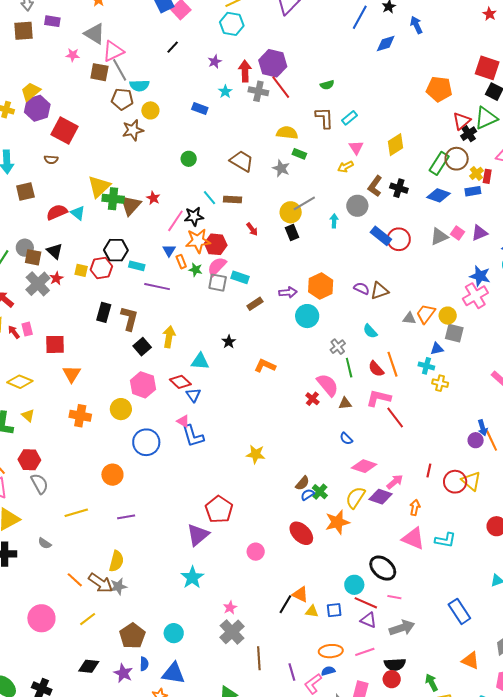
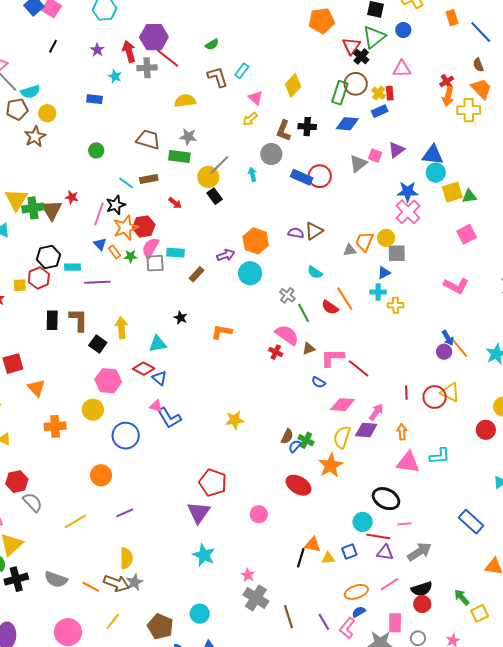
green rectangle: (299, 154) -> (179, 157), moved, size x1.5
pink L-shape: (379, 398) -> (332, 358), moved
red line: (395, 418) -> (359, 368), moved
gray semicircle: (45, 543) -> (56, 579), moved, size x1.6

